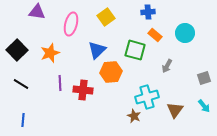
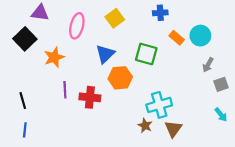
orange rectangle: (155, 35) -> (177, 38), moved
black square: (17, 50) -> (25, 39), moved
gray arrow: (167, 66) -> (208, 65), moved
black line: (21, 84) -> (23, 101), moved, turned 42
brown triangle: (175, 110) -> (173, 129), moved

